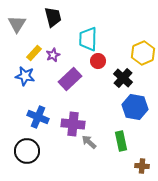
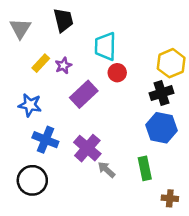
blue star: (25, 76) -> (30, 105), moved
black cross: (123, 78) -> (161, 93), moved, turned 30
purple cross: (73, 124) -> (87, 148), turned 35

